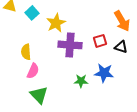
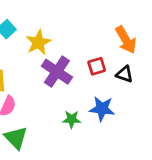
purple cross: (70, 45) -> (57, 72), turned 30

